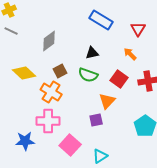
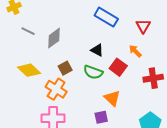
gray line: (11, 31) -> (28, 31), moved
black triangle: (92, 53) -> (97, 50), turned 40
red square: (119, 79) -> (118, 67), moved
orange triangle: (107, 101) -> (112, 98), turned -30

